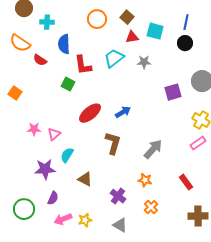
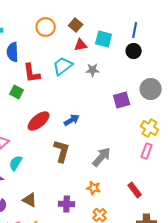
pink rectangle: (198, 143) -> (147, 151), turned -35
brown triangle: (85, 179) -> (30, 200), moved
purple cross: (118, 196) -> (67, 204), turned -35

